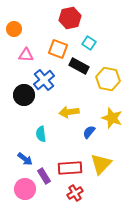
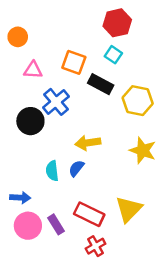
red hexagon: (70, 18) -> (117, 23), moved
blue semicircle: (89, 132) -> (76, 168), moved
blue arrow: (25, 159) -> (20, 198), moved, turned -35
red rectangle: (70, 168) -> (89, 214), turned 30
pink circle: (25, 189) -> (28, 226), moved

